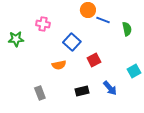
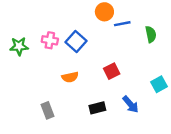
blue line: (103, 20) -> (122, 24), turned -32
pink cross: (43, 24) -> (50, 40), moved
blue square: (72, 42) -> (76, 41), moved

